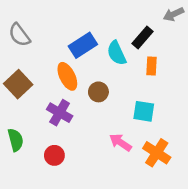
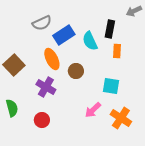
gray semicircle: (19, 35) -> (42, 23), moved, turned -78
black rectangle: (142, 38) -> (110, 29), turned -30
pink arrow: (120, 142) -> (93, 110), turned -78

